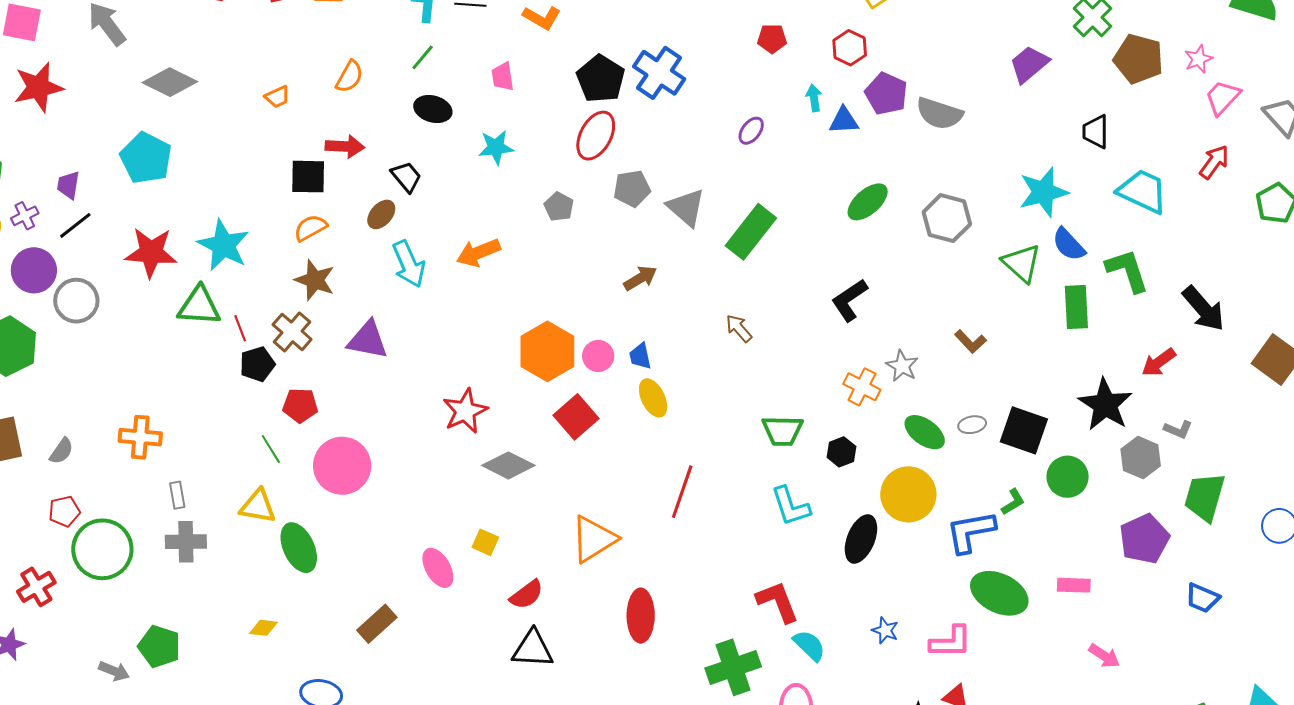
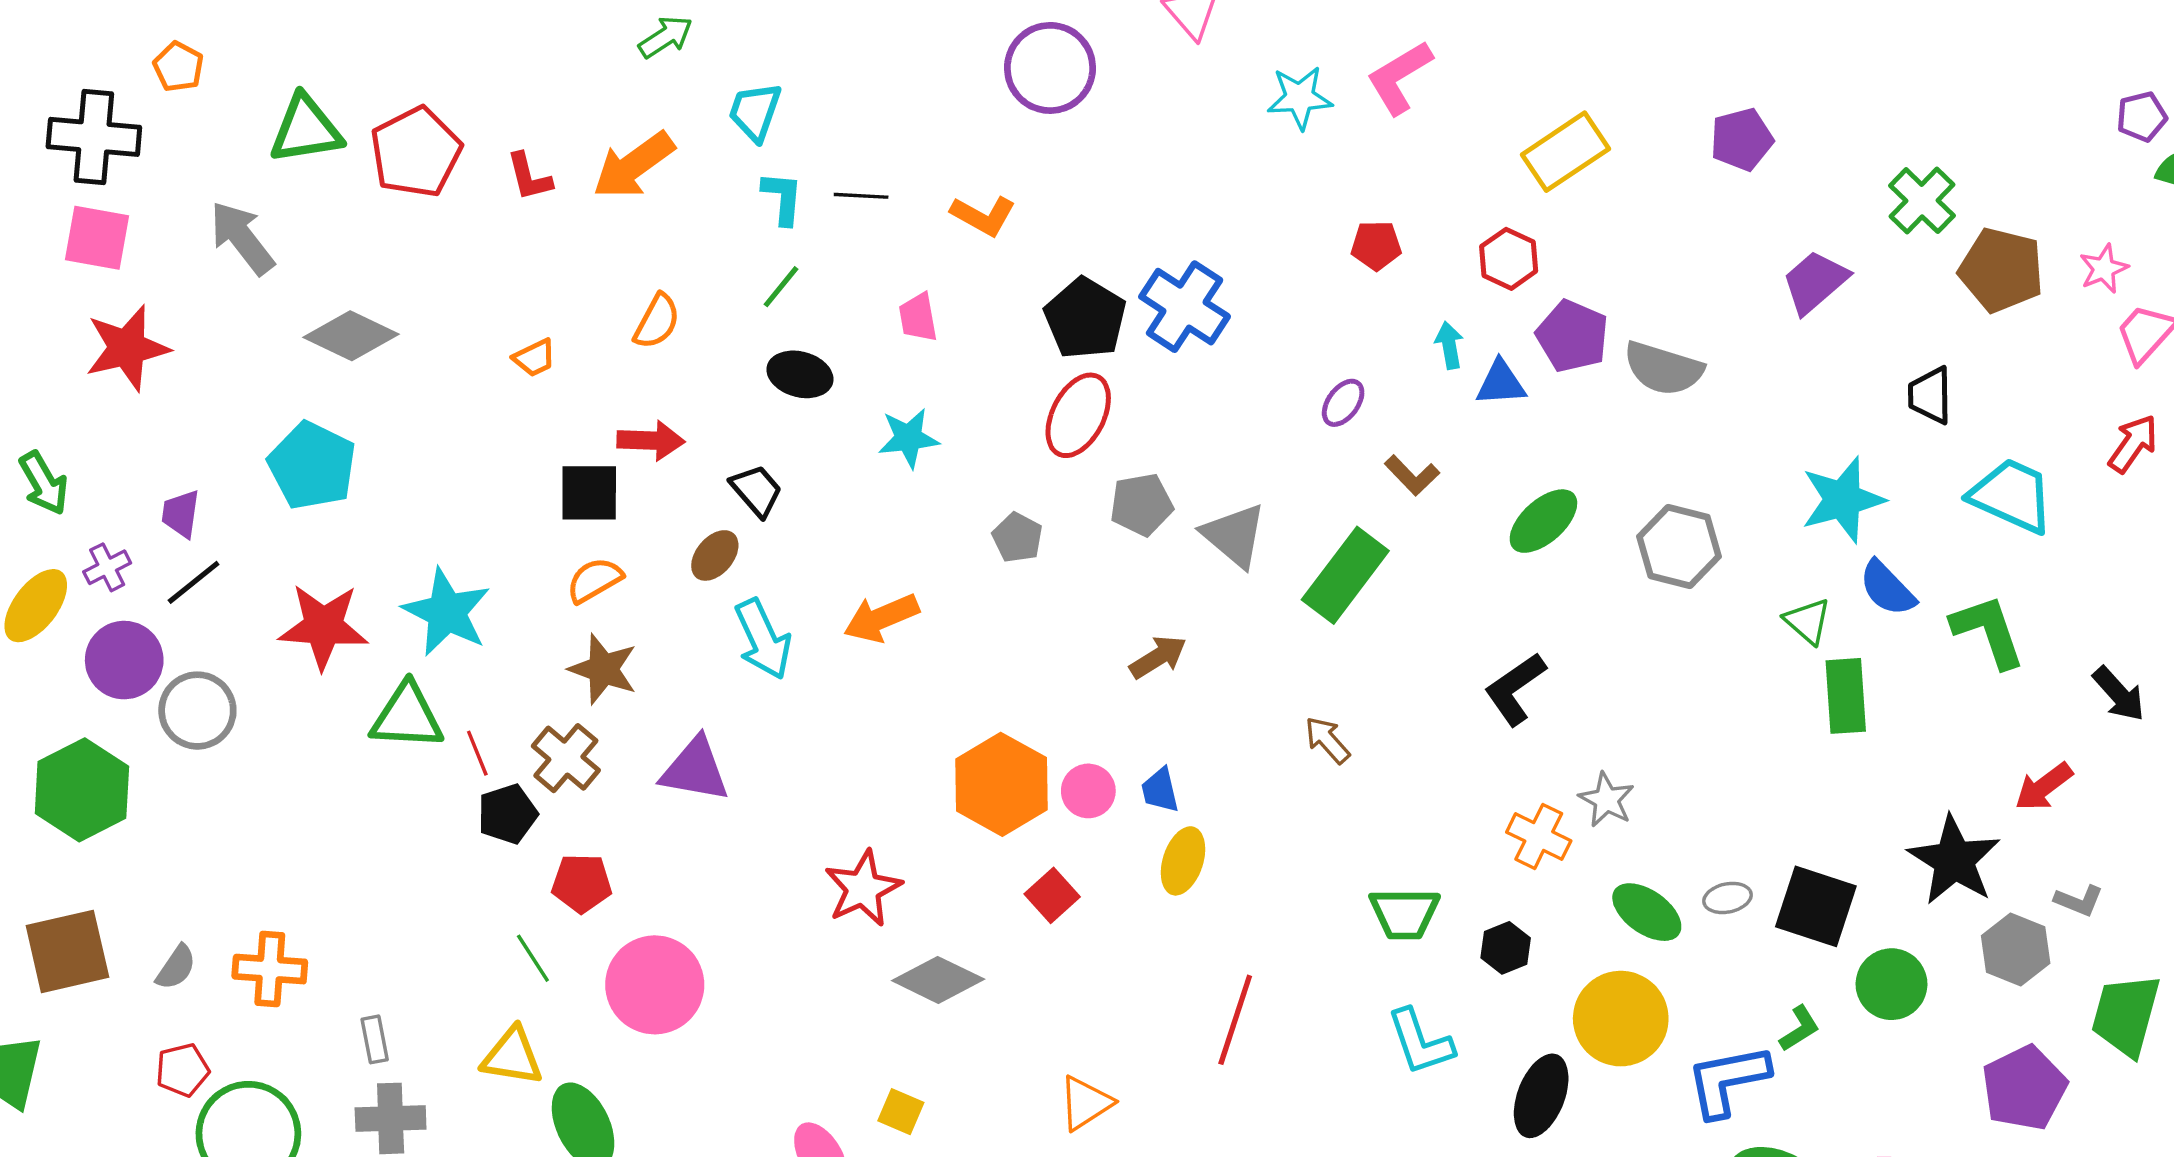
green triangle: (1022, 263) -> (1808, 621), size x0.7
green rectangle: (1076, 307) -> (1846, 696), moved
black arrow: (1203, 309) -> (2119, 694), size x0.7
brown L-shape: (970, 341) -> (1412, 475), moved
yellow ellipse: (653, 398) -> (1183, 861), turned 45
red square: (576, 417) -> (1052, 895), size x0.7
orange cross: (140, 437) -> (270, 969), moved
orange triangle: (594, 539) -> (1085, 1103), size x0.7

